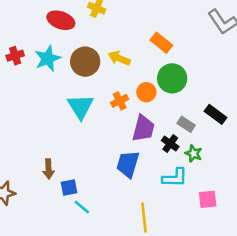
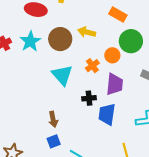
black cross: (170, 144) -> (89, 98), moved, turned -32
brown arrow: (49, 169) -> (53, 119), moved
blue square: (69, 188) -> (54, 141), moved

